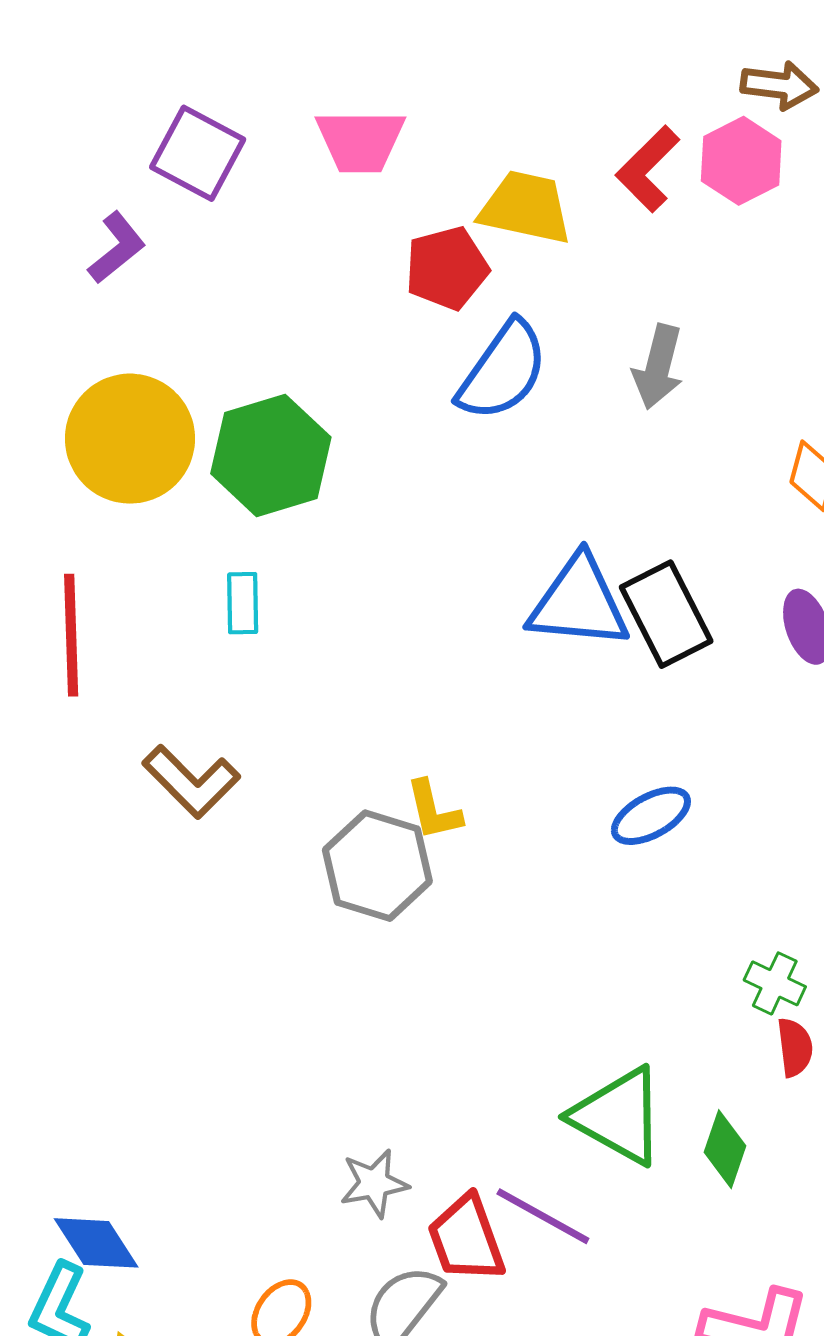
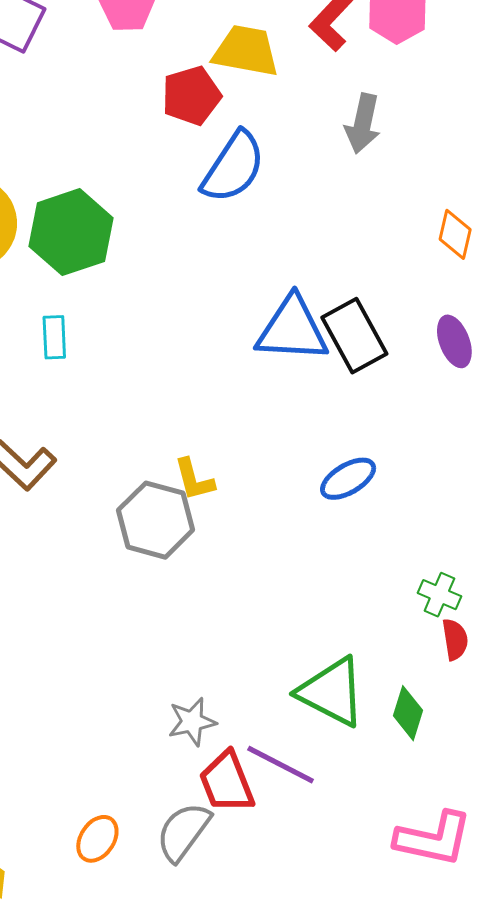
gray arrow: (658, 367) -> (363, 124), moved
gray star: (374, 1183) -> (192, 722), moved

